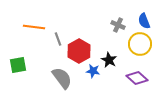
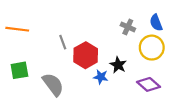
orange line: (34, 27) -> (17, 29), moved
gray semicircle: (62, 78) -> (53, 84), moved

